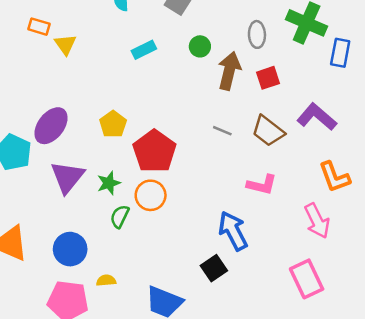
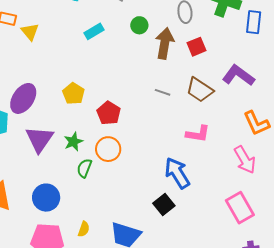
red pentagon: (154, 151) -> (109, 113), size x0.7
yellow semicircle: (106, 280) -> (84, 229), moved, turned 119

